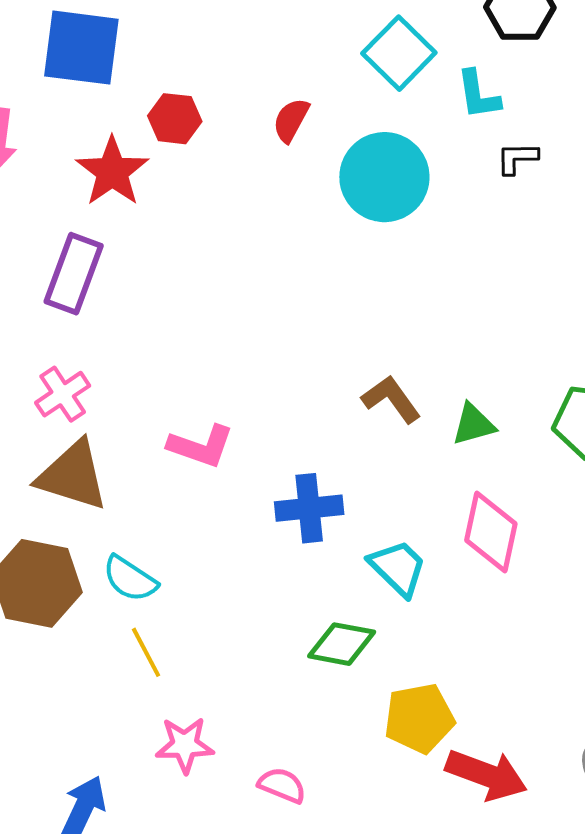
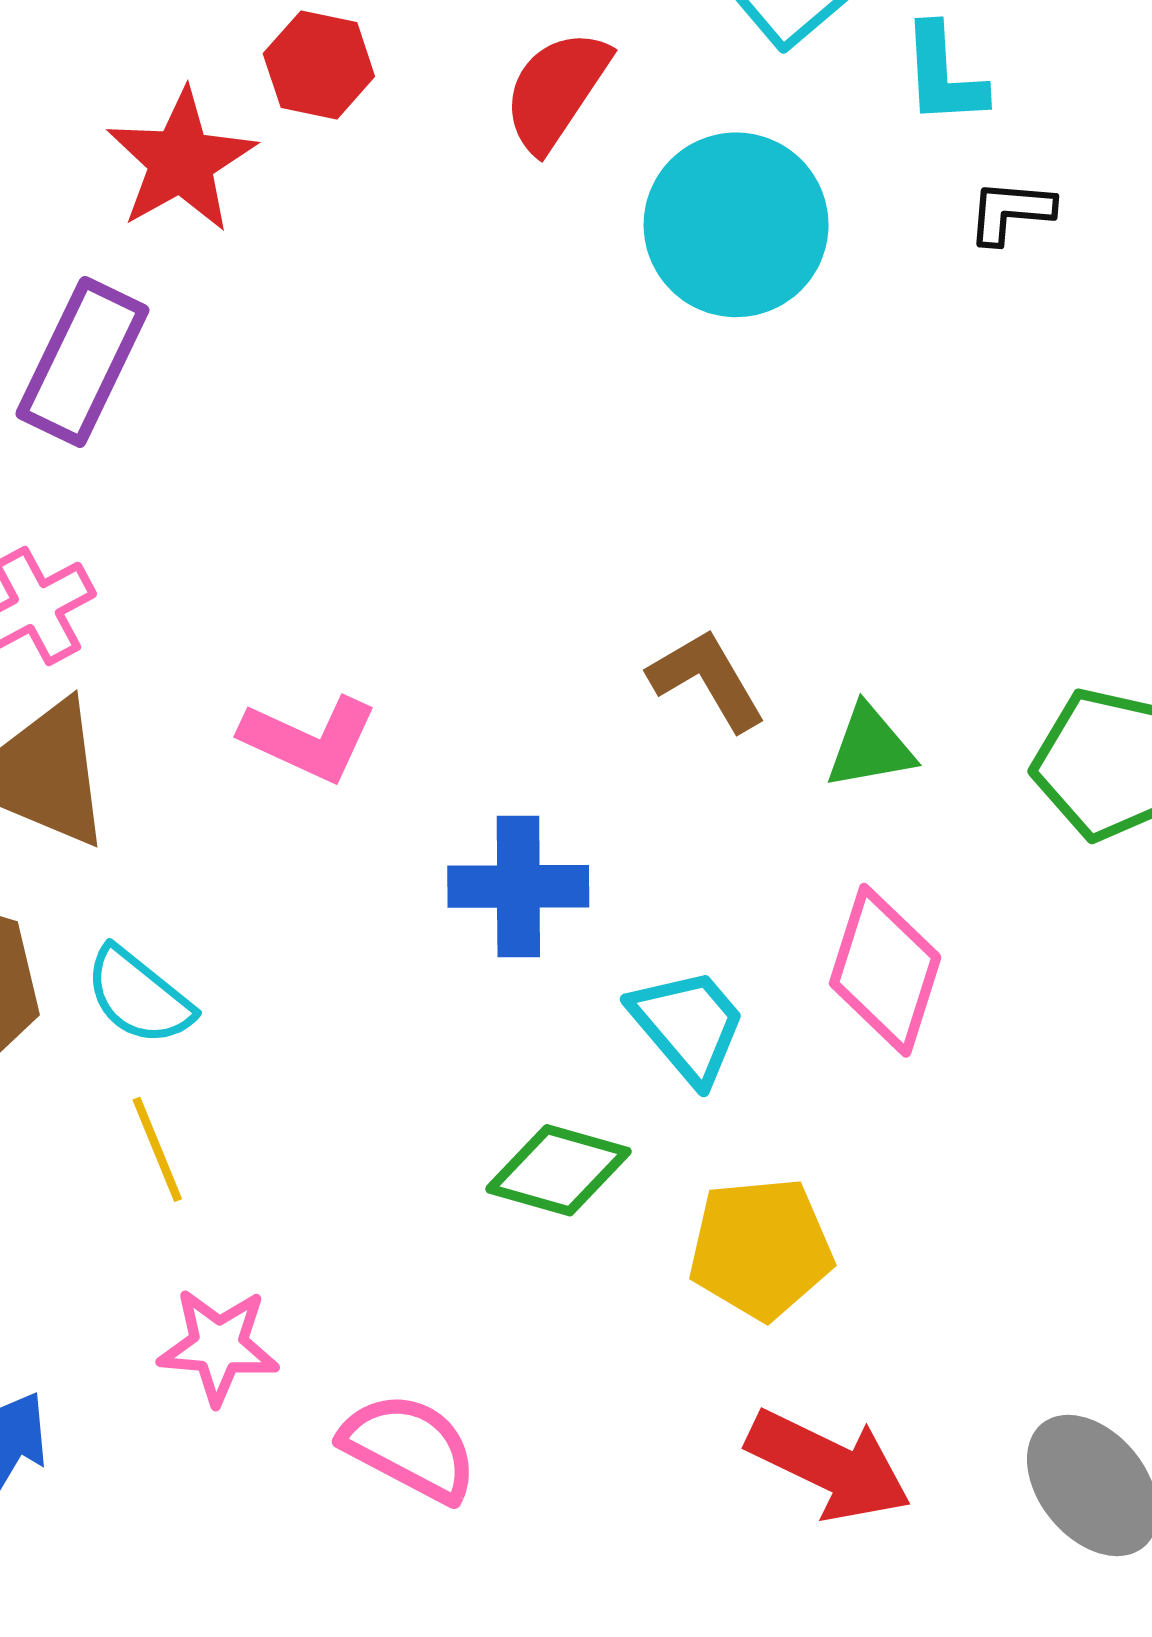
red semicircle: (291, 120) -> (556, 90), size x1.4
yellow pentagon: (419, 718) -> (761, 1248), moved
pink semicircle: (282, 785) -> (409, 1447), size x1.4

